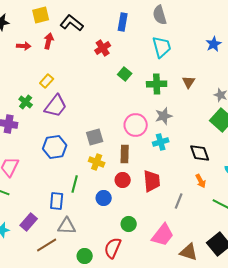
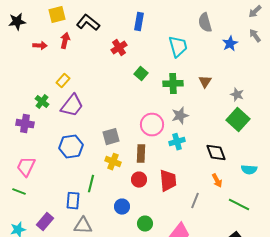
gray semicircle: (160, 15) -> (205, 23), moved
blue circle: (104, 198) -> (122, 207), moved

